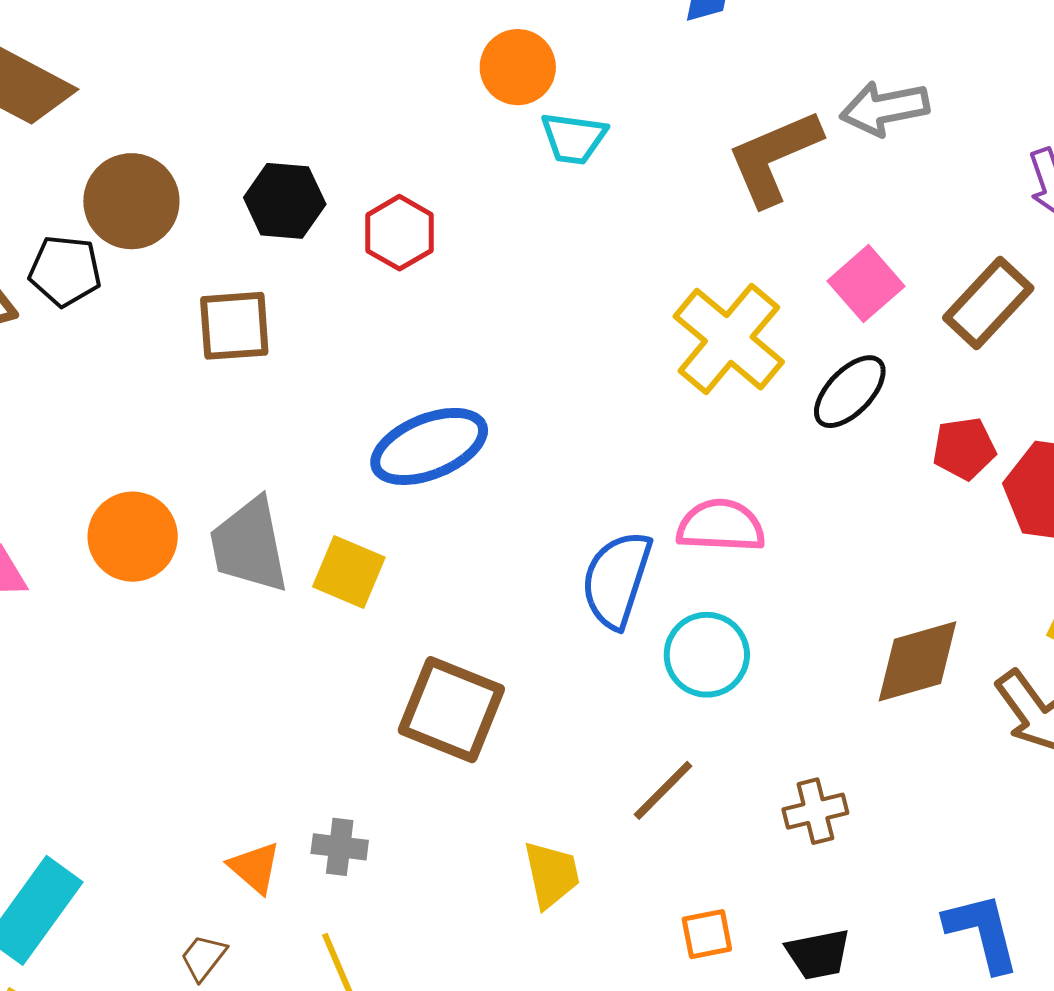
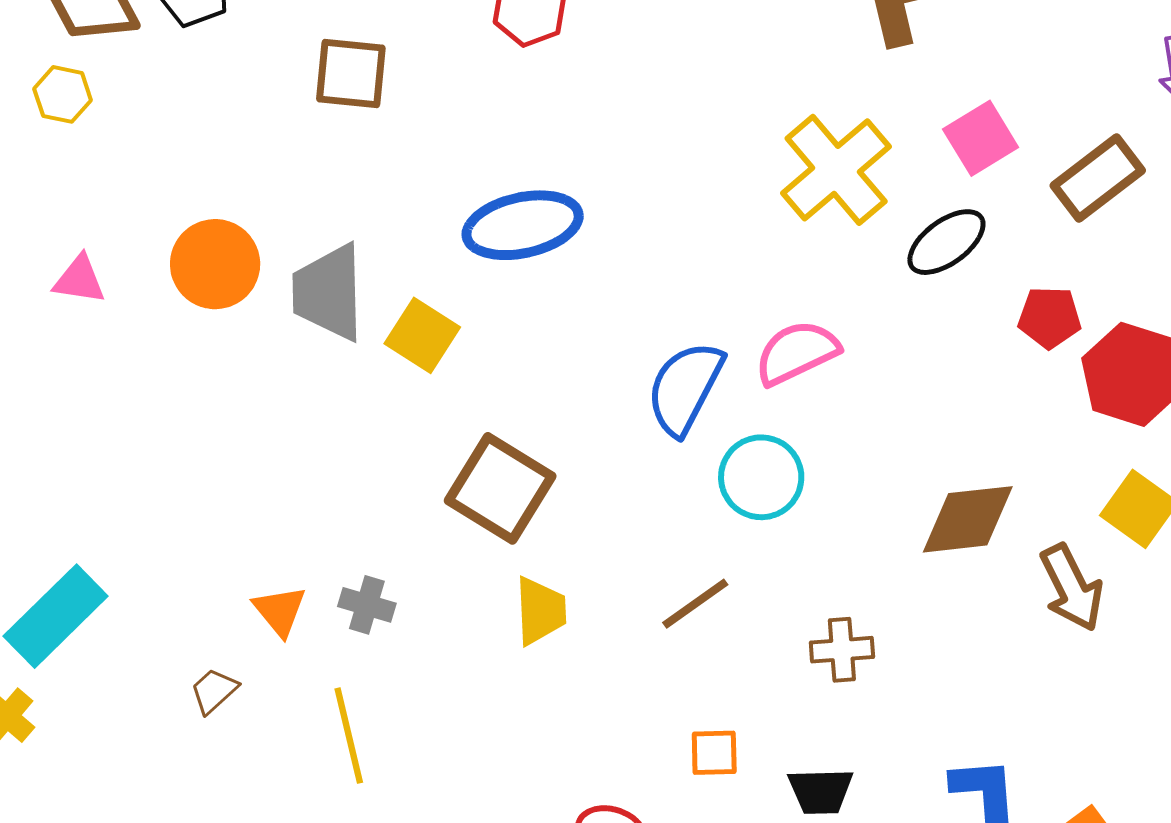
pink semicircle: (721, 526) -> (797, 353), turned -38
yellow trapezoid: (551, 874) -> (540, 611), moved

